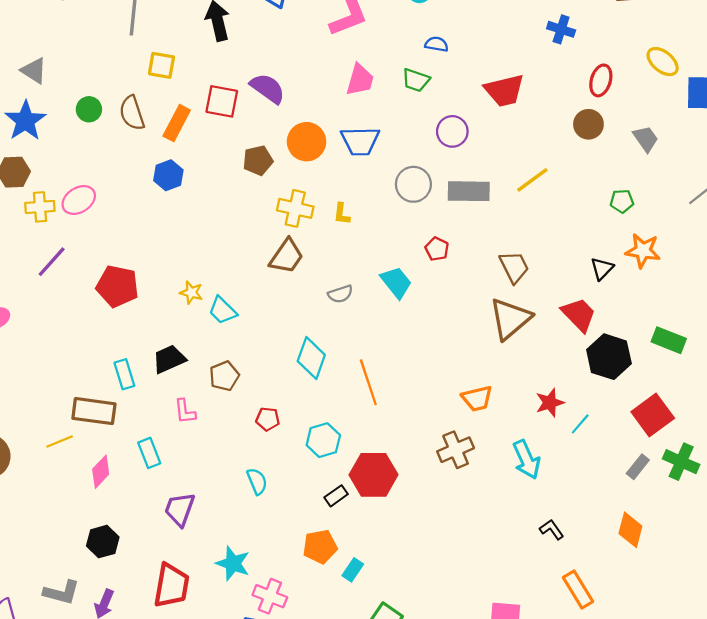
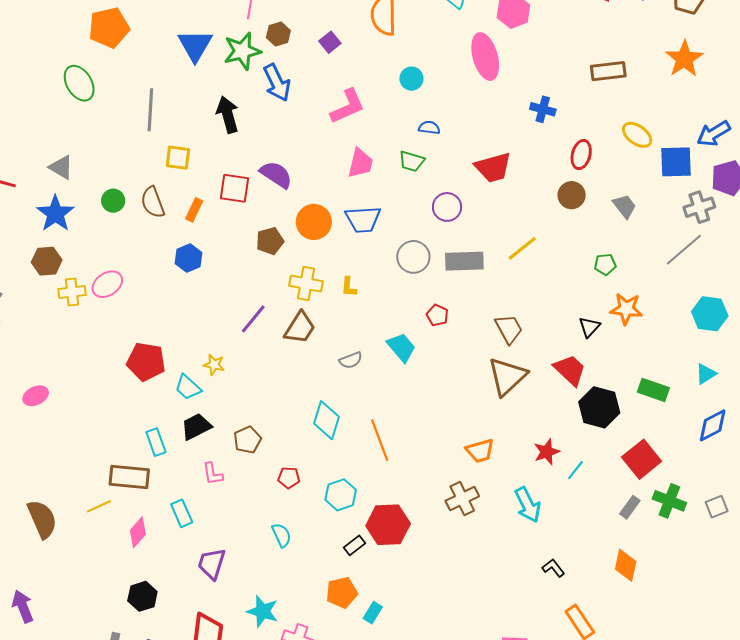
orange rectangle: (177, 123) -> (194, 210), size x0.7
purple line: (52, 262) -> (253, 319), moved
cyan trapezoid: (223, 310) -> (188, 387), moved

